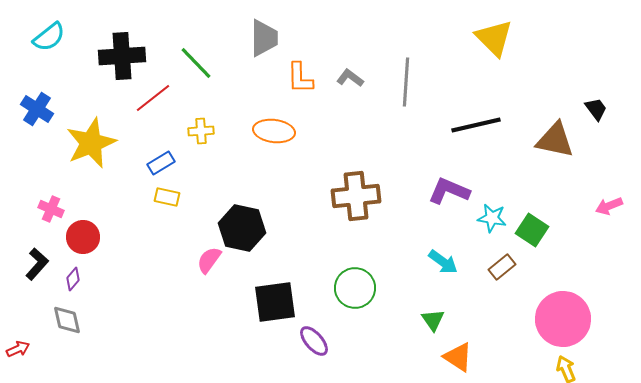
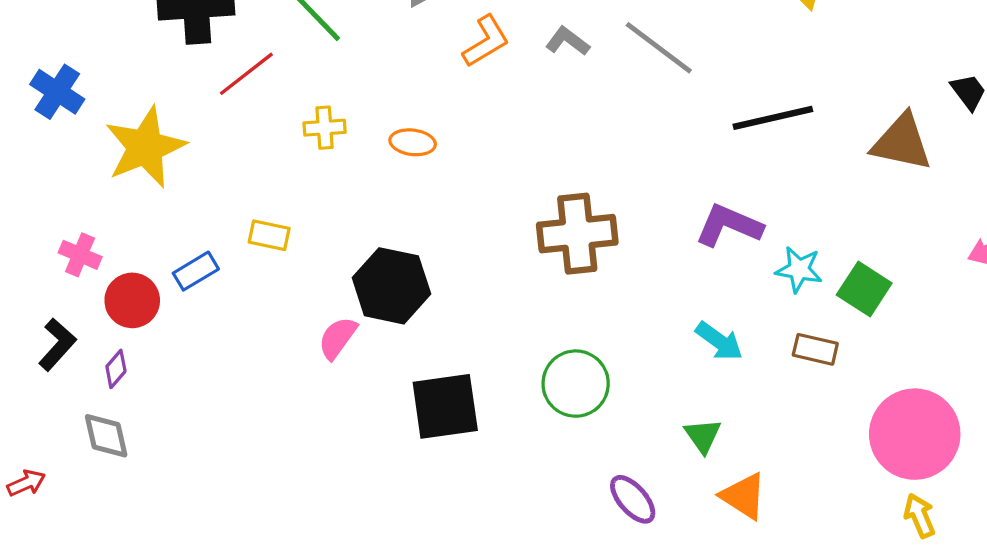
orange L-shape: (300, 78) -> (486, 41), turned -120
gray line: (406, 82) -> (659, 48), turned -57
orange ellipse: (274, 131) -> (413, 142), moved, size x0.7
blue rectangle: (161, 163) -> (196, 271), moved
brown rectangle: (502, 267) -> (815, 349), turned 52
purple ellipse: (314, 341) -> (633, 499), moved

